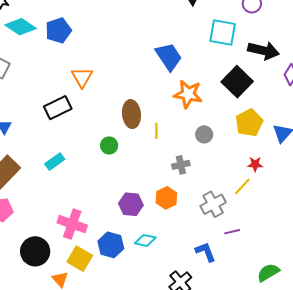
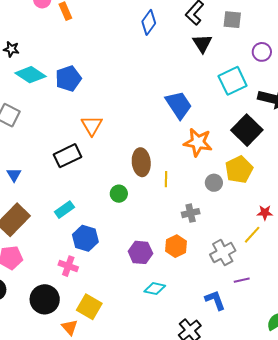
cyan square: (223, 33) -> (233, 81), turned -36
yellow pentagon: (249, 123) -> (239, 170), moved
pink cross: (72, 224) -> (68, 266), moved, size x0.7
blue hexagon: (111, 245) -> (85, 238), moved

